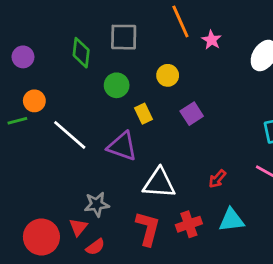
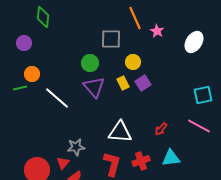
gray square: (124, 37) -> (111, 39), moved
green diamond: (81, 53) -> (43, 17), moved
yellow circle: (168, 75) -> (133, 62), moved
yellow rectangle: (144, 114) -> (123, 83), moved
purple triangle: (122, 146) -> (94, 87), moved, turned 30

